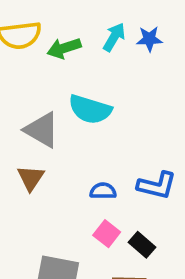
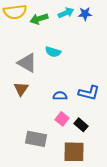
cyan arrow: (114, 37) -> (66, 13), turned 35
cyan semicircle: (90, 109) -> (53, 52), size x0.7

